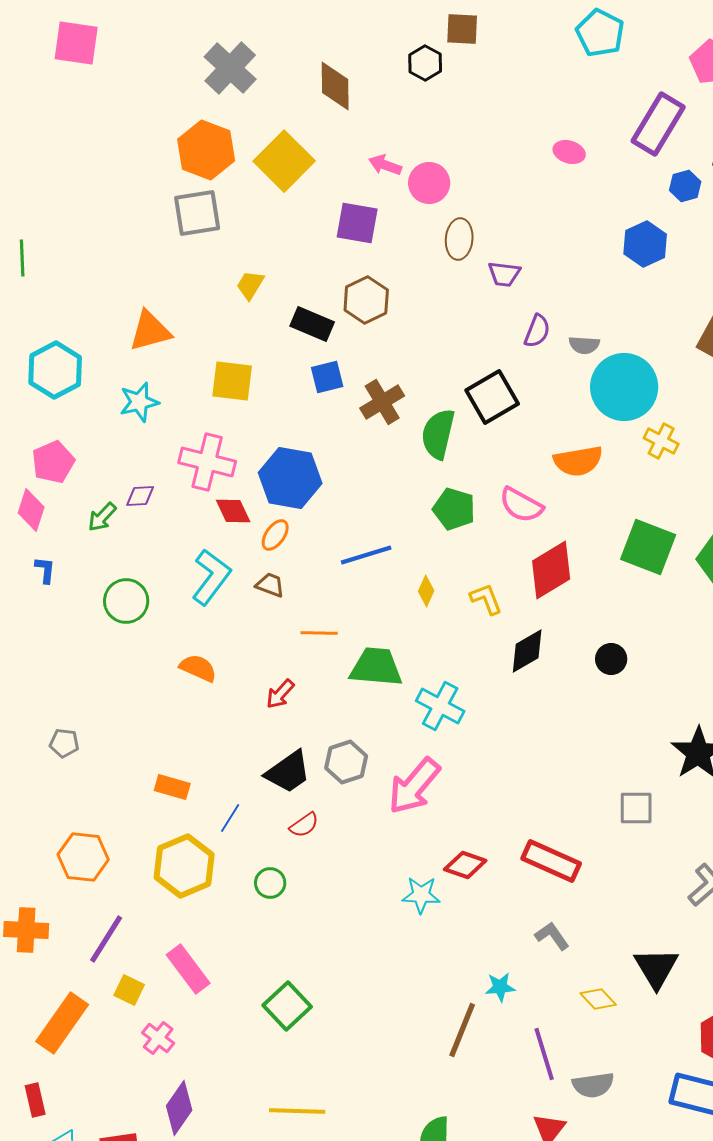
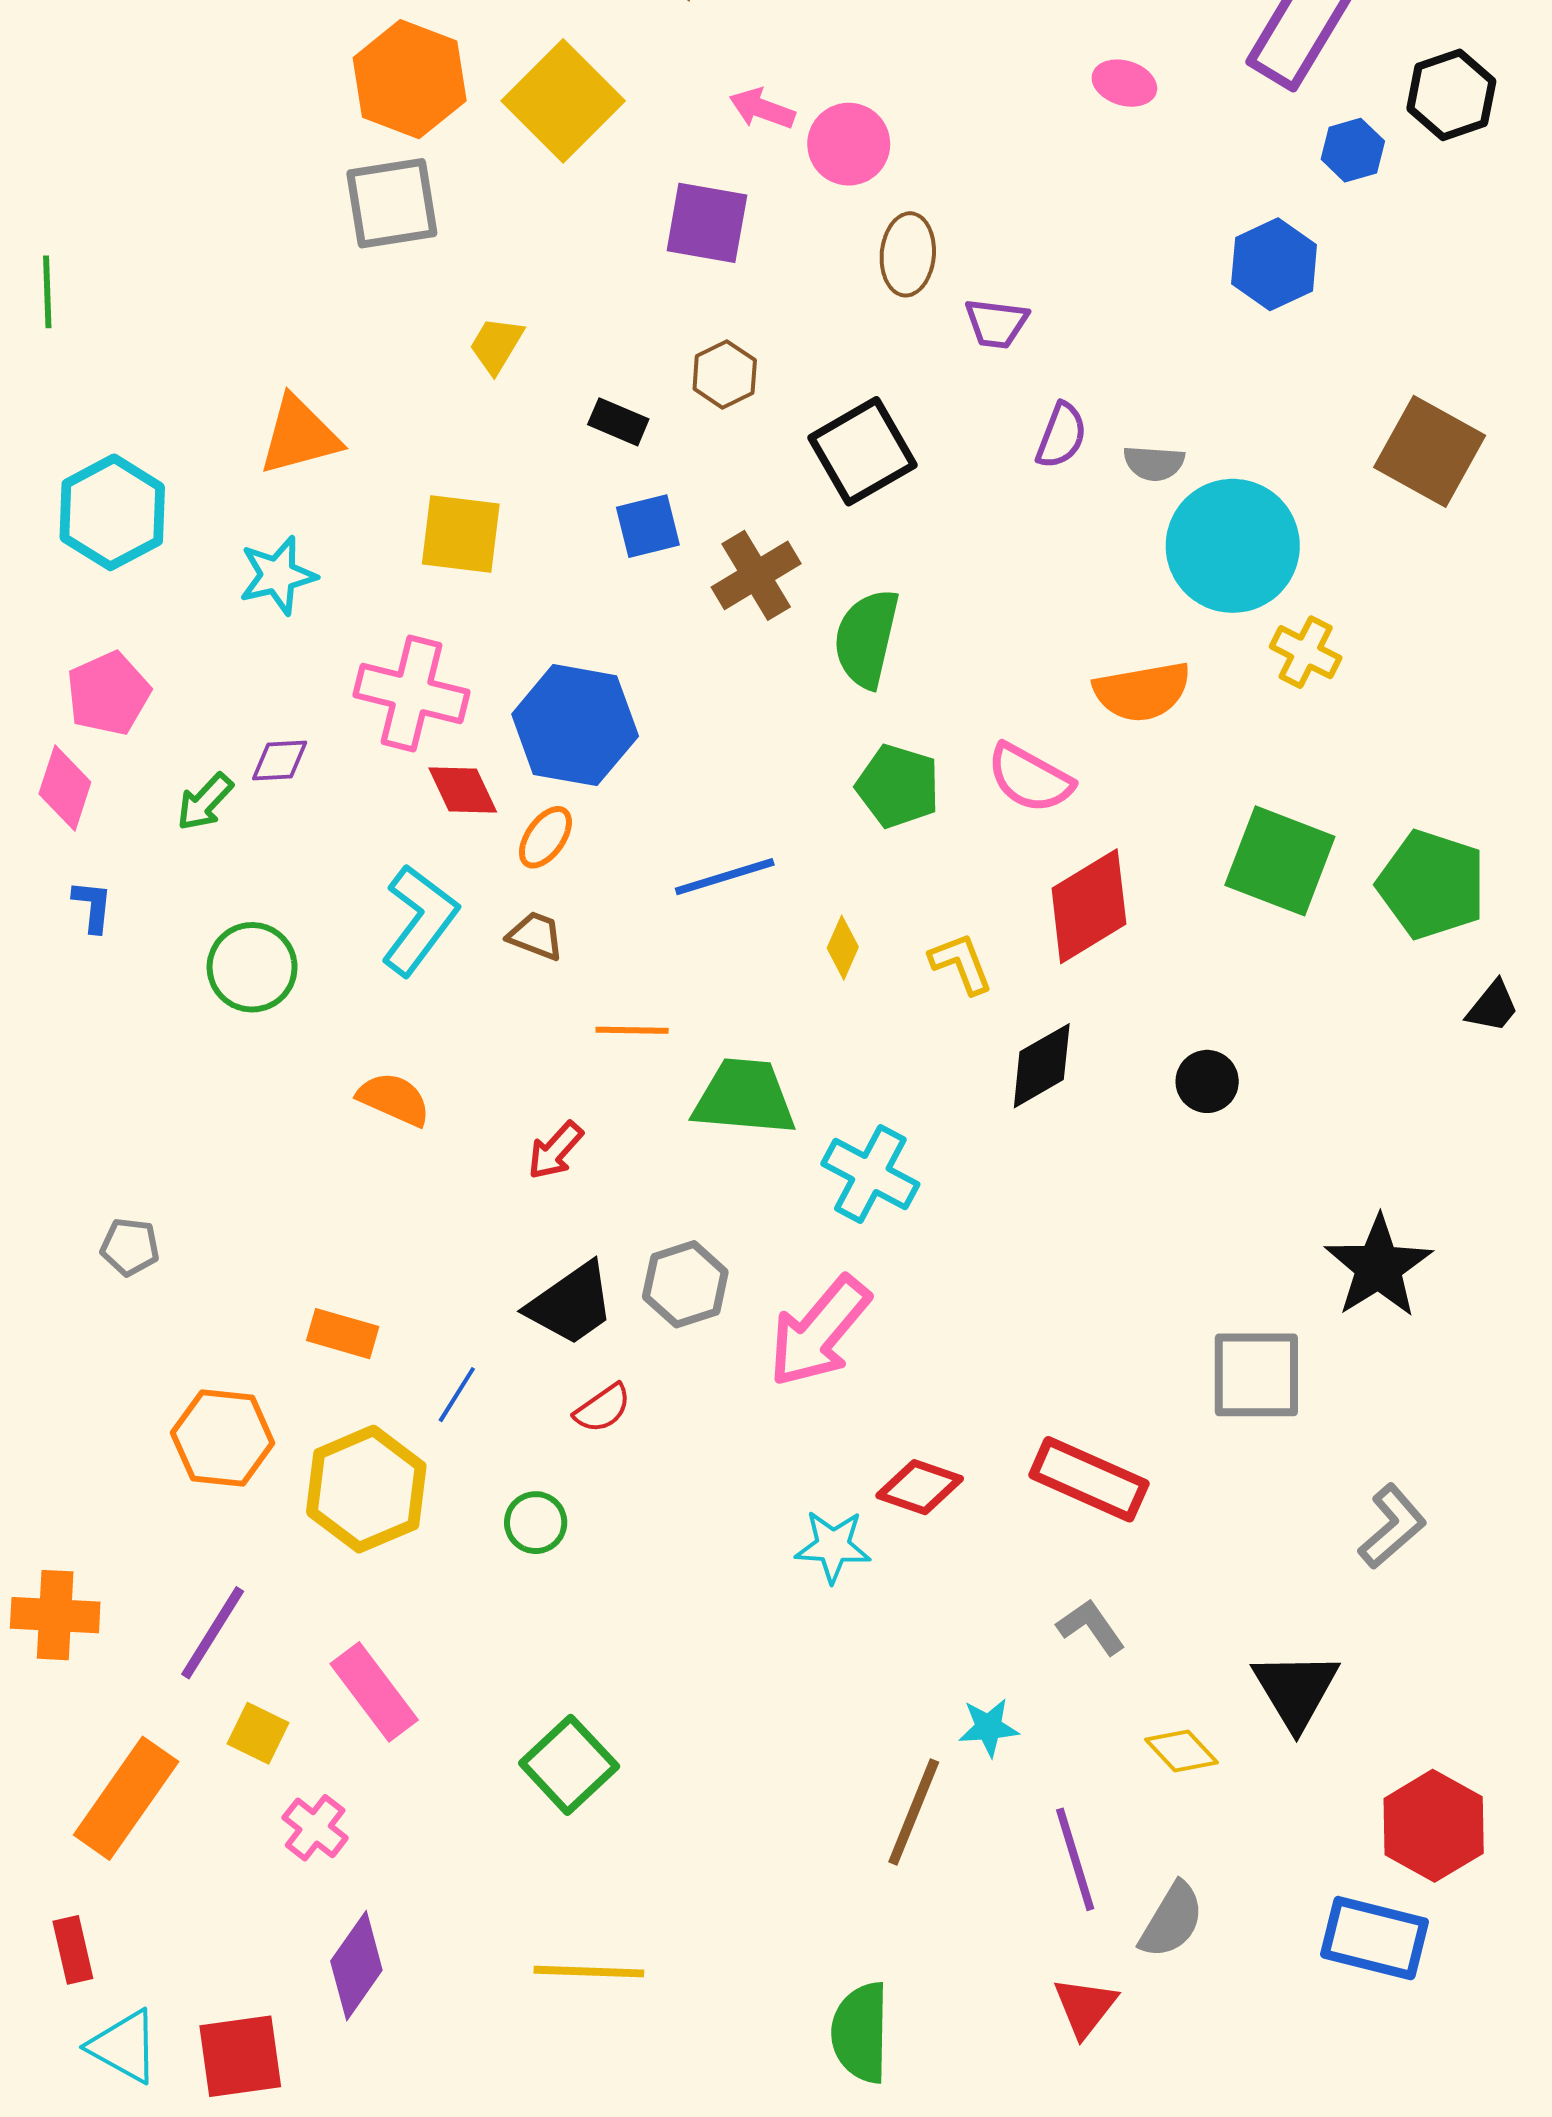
brown hexagon: (366, 300) -> (725, 375), size x0.7
black rectangle: (312, 324) -> (618, 422), size x0.7
black square: (492, 397) -> (863, 451), moved
gray square: (636, 808) -> (1256, 1375), size x1.4
orange hexagon: (83, 857) -> (223, 1438), moved
gray semicircle: (593, 1085) -> (1172, 1920), turned -51

